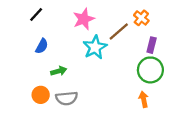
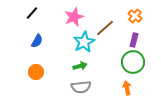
orange cross: (141, 18) -> (135, 16), moved
green arrow: (59, 71) -> (80, 66), moved
orange circle: (41, 95) -> (36, 72), moved
gray semicircle: (67, 98) -> (81, 87), moved

